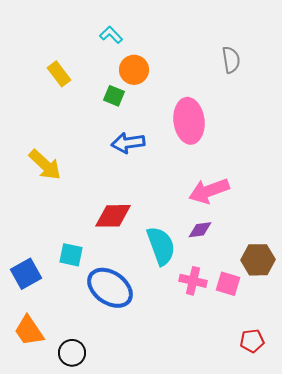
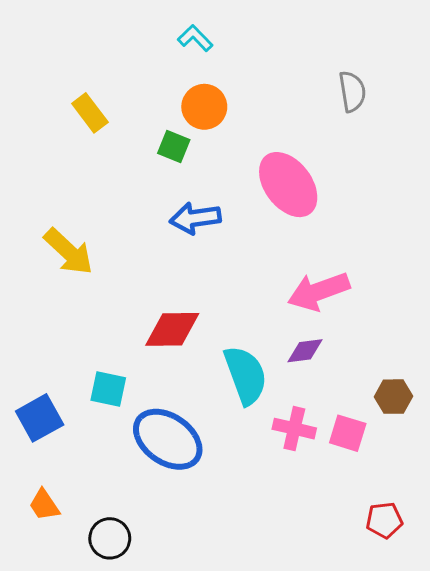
cyan L-shape: (111, 35) -> (195, 38), moved
pink ellipse: (189, 121) -> (288, 185), turned -30
brown hexagon: (258, 260) -> (393, 397), size x0.7
orange trapezoid: (29, 331) -> (44, 505), size x0.7

